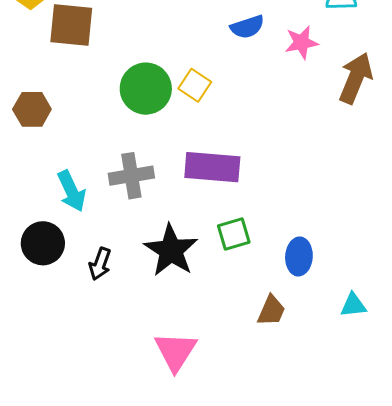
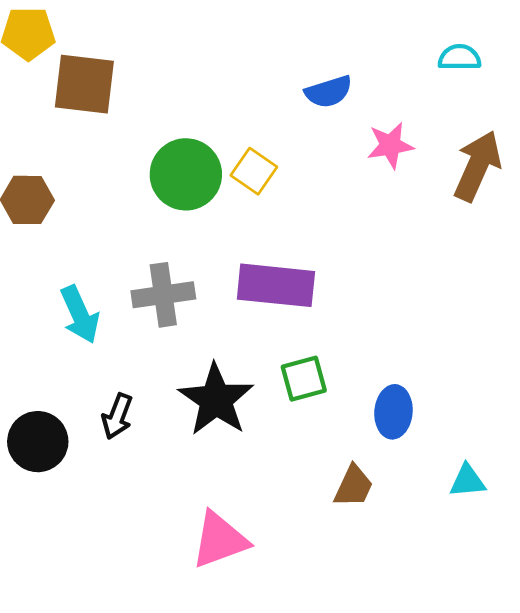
pink star: (301, 42) -> (390, 145), moved
black circle: (43, 243) -> (38, 442), moved
pink triangle: (176, 351) -> (220, 540), turned 36

